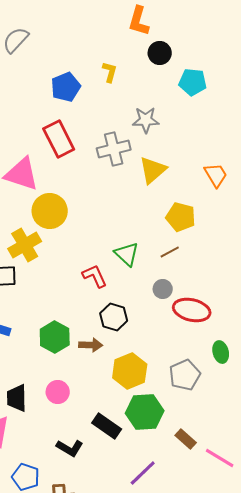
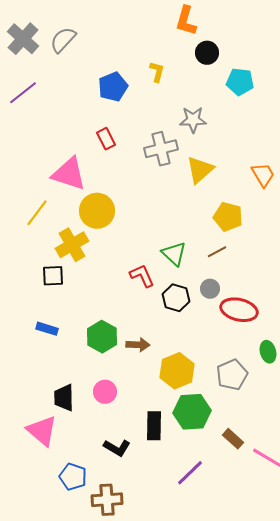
red rectangle: (59, 139) -> (106, 139), size x0.6
black hexagon: (114, 317) -> (176, 298), moved
black rectangle: (107, 426) -> (154, 426), turned 56

